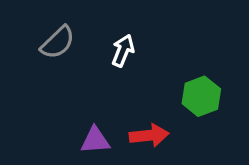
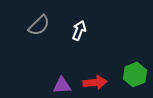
green hexagon: (201, 96) -> (135, 74), moved

